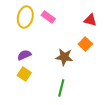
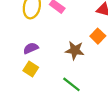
green line: (61, 88) -> (71, 84), turned -66

